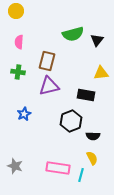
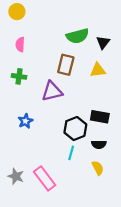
brown rectangle: (47, 61) -> (66, 65), moved
yellow triangle: (101, 73) -> (98, 70), moved
black rectangle: (86, 95) -> (100, 117), moved
pink rectangle: (58, 168) -> (45, 178), moved, turned 45
cyan line: (81, 175) -> (71, 153), moved

